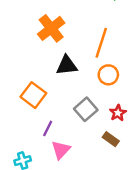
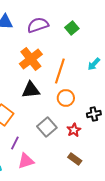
orange cross: (51, 28) -> (31, 59), moved
brown rectangle: (111, 139) -> (75, 159), moved
pink triangle: (61, 150) -> (26, 161), turned 30

